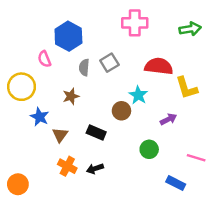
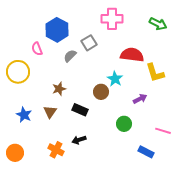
green arrow: (190, 29) -> (158, 24), turned 36
gray square: (109, 63) -> (89, 43), moved
gray semicircle: (84, 67) -> (70, 56), turned 40
brown star: (71, 96) -> (59, 89), moved
blue star: (40, 117) -> (24, 115), moved
orange cross: (67, 166) -> (56, 150), moved

